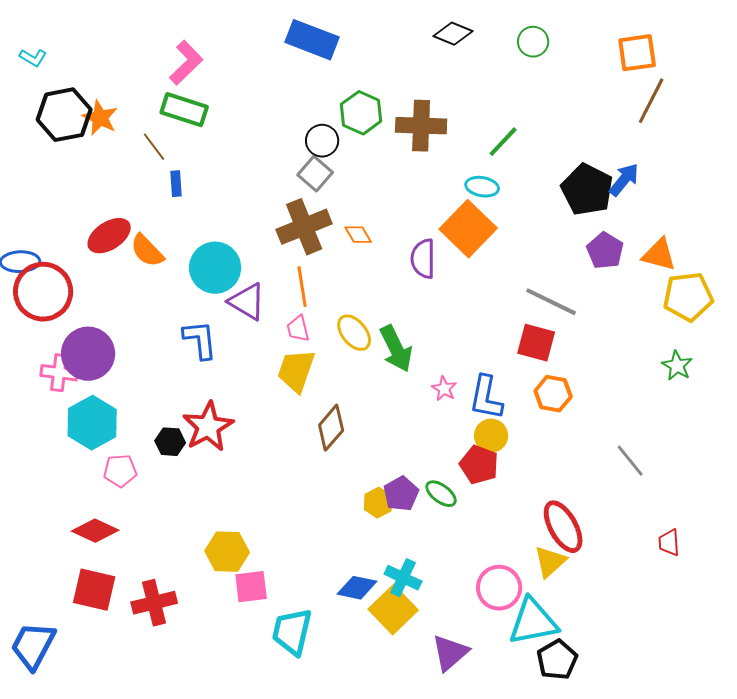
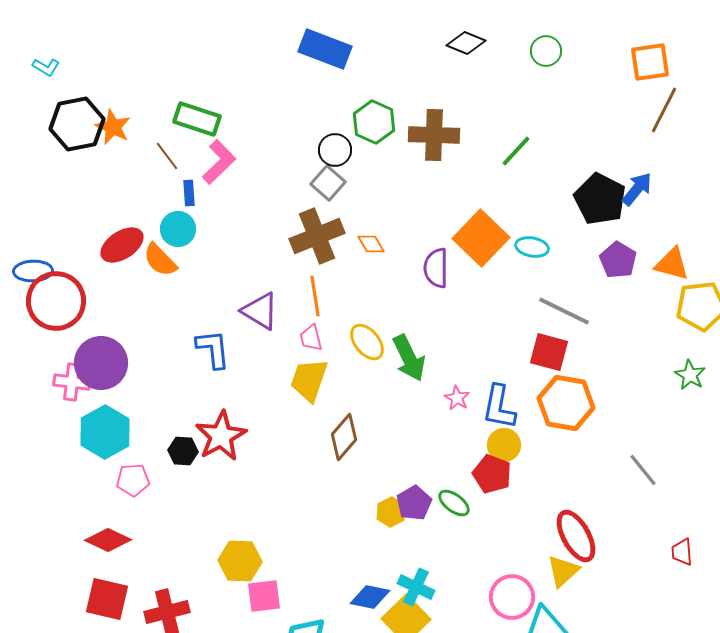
pink L-shape: (186, 63) -> (219, 162), moved
cyan ellipse: (482, 187) -> (532, 247), moved
cyan circle: (215, 268) -> (178, 229), moved, size x0.7
orange hexagon: (553, 394) -> (566, 403), size x1.5

